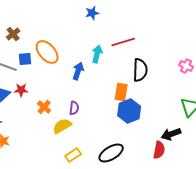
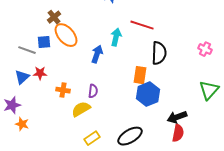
brown cross: (13, 34) -> (54, 17), moved
red line: (123, 42) -> (142, 25), turned 35
orange cross: (44, 107) -> (63, 90), turned -32
black arrow: (171, 134) -> (177, 117), moved

